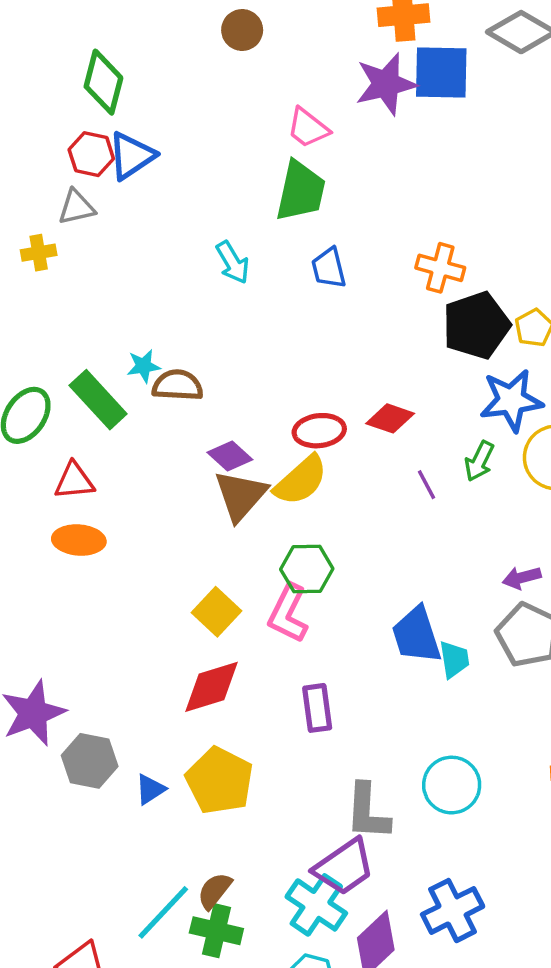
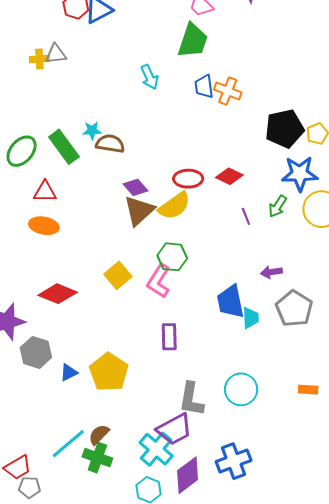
gray triangle: (76, 207) -> (56, 54), moved
orange cross: (440, 268) -> (228, 91), moved
purple arrow: (522, 578) -> (271, 272), moved
red diamond: (212, 687) -> (58, 294), moved, turned 33

